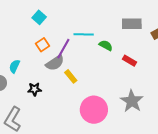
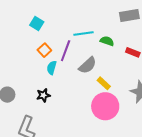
gray semicircle: (55, 63) -> (88, 65), moved
cyan semicircle: (15, 66) -> (52, 68), moved
yellow rectangle: (71, 76) -> (104, 83), moved

